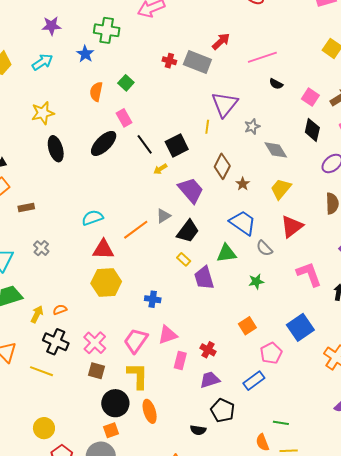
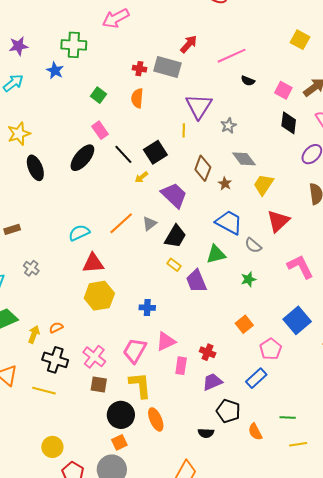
orange semicircle: (96, 92) -> (137, 98), moved
gray diamond: (276, 150) -> (244, 159), moved
orange line: (136, 230) -> (121, 223), moved
orange semicircle: (262, 442) -> (255, 432), moved

